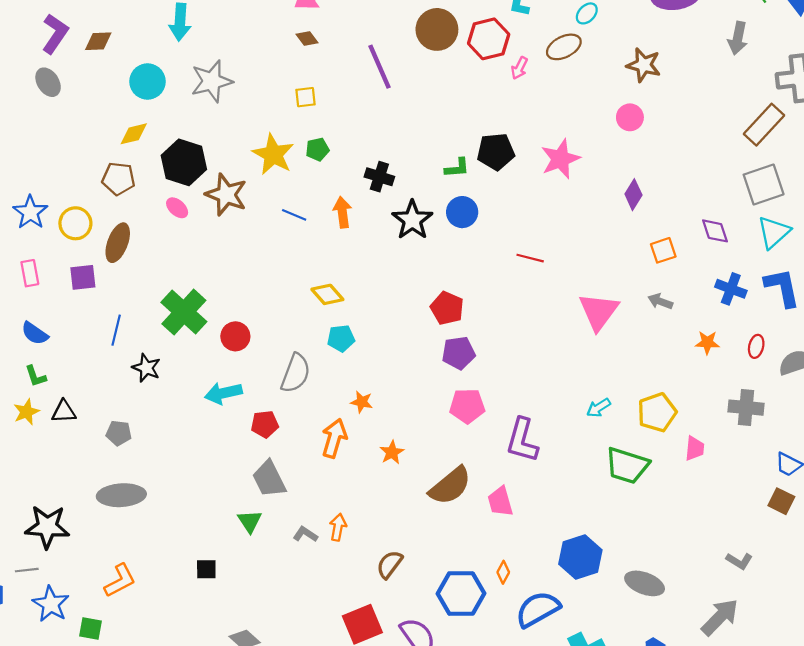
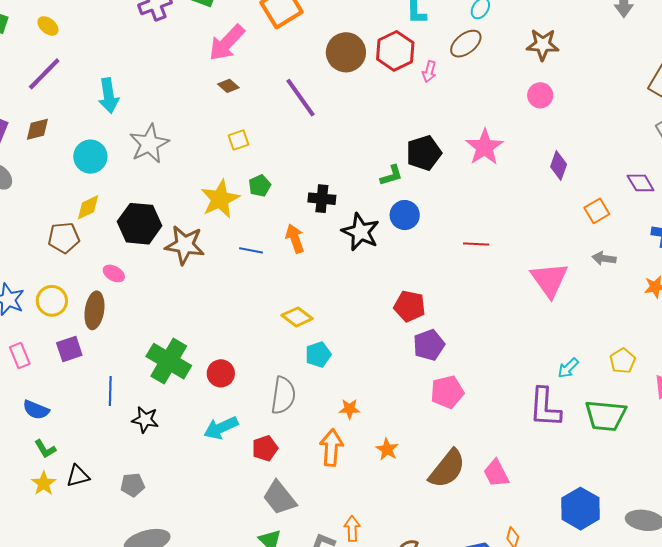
yellow star: (273, 154) -> (220, 199), turned 30
brown pentagon: (118, 179) -> (64, 238), moved
pink ellipse: (177, 208) -> (114, 273), moved
yellow pentagon: (657, 412) -> (623, 361), size x0.7
purple L-shape: (522, 440) -> (545, 407), moved

